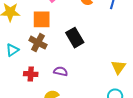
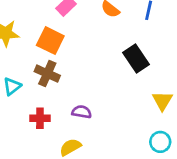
orange square: (42, 19) -> (50, 41), turned 30
black rectangle: (75, 38) -> (136, 59), moved

